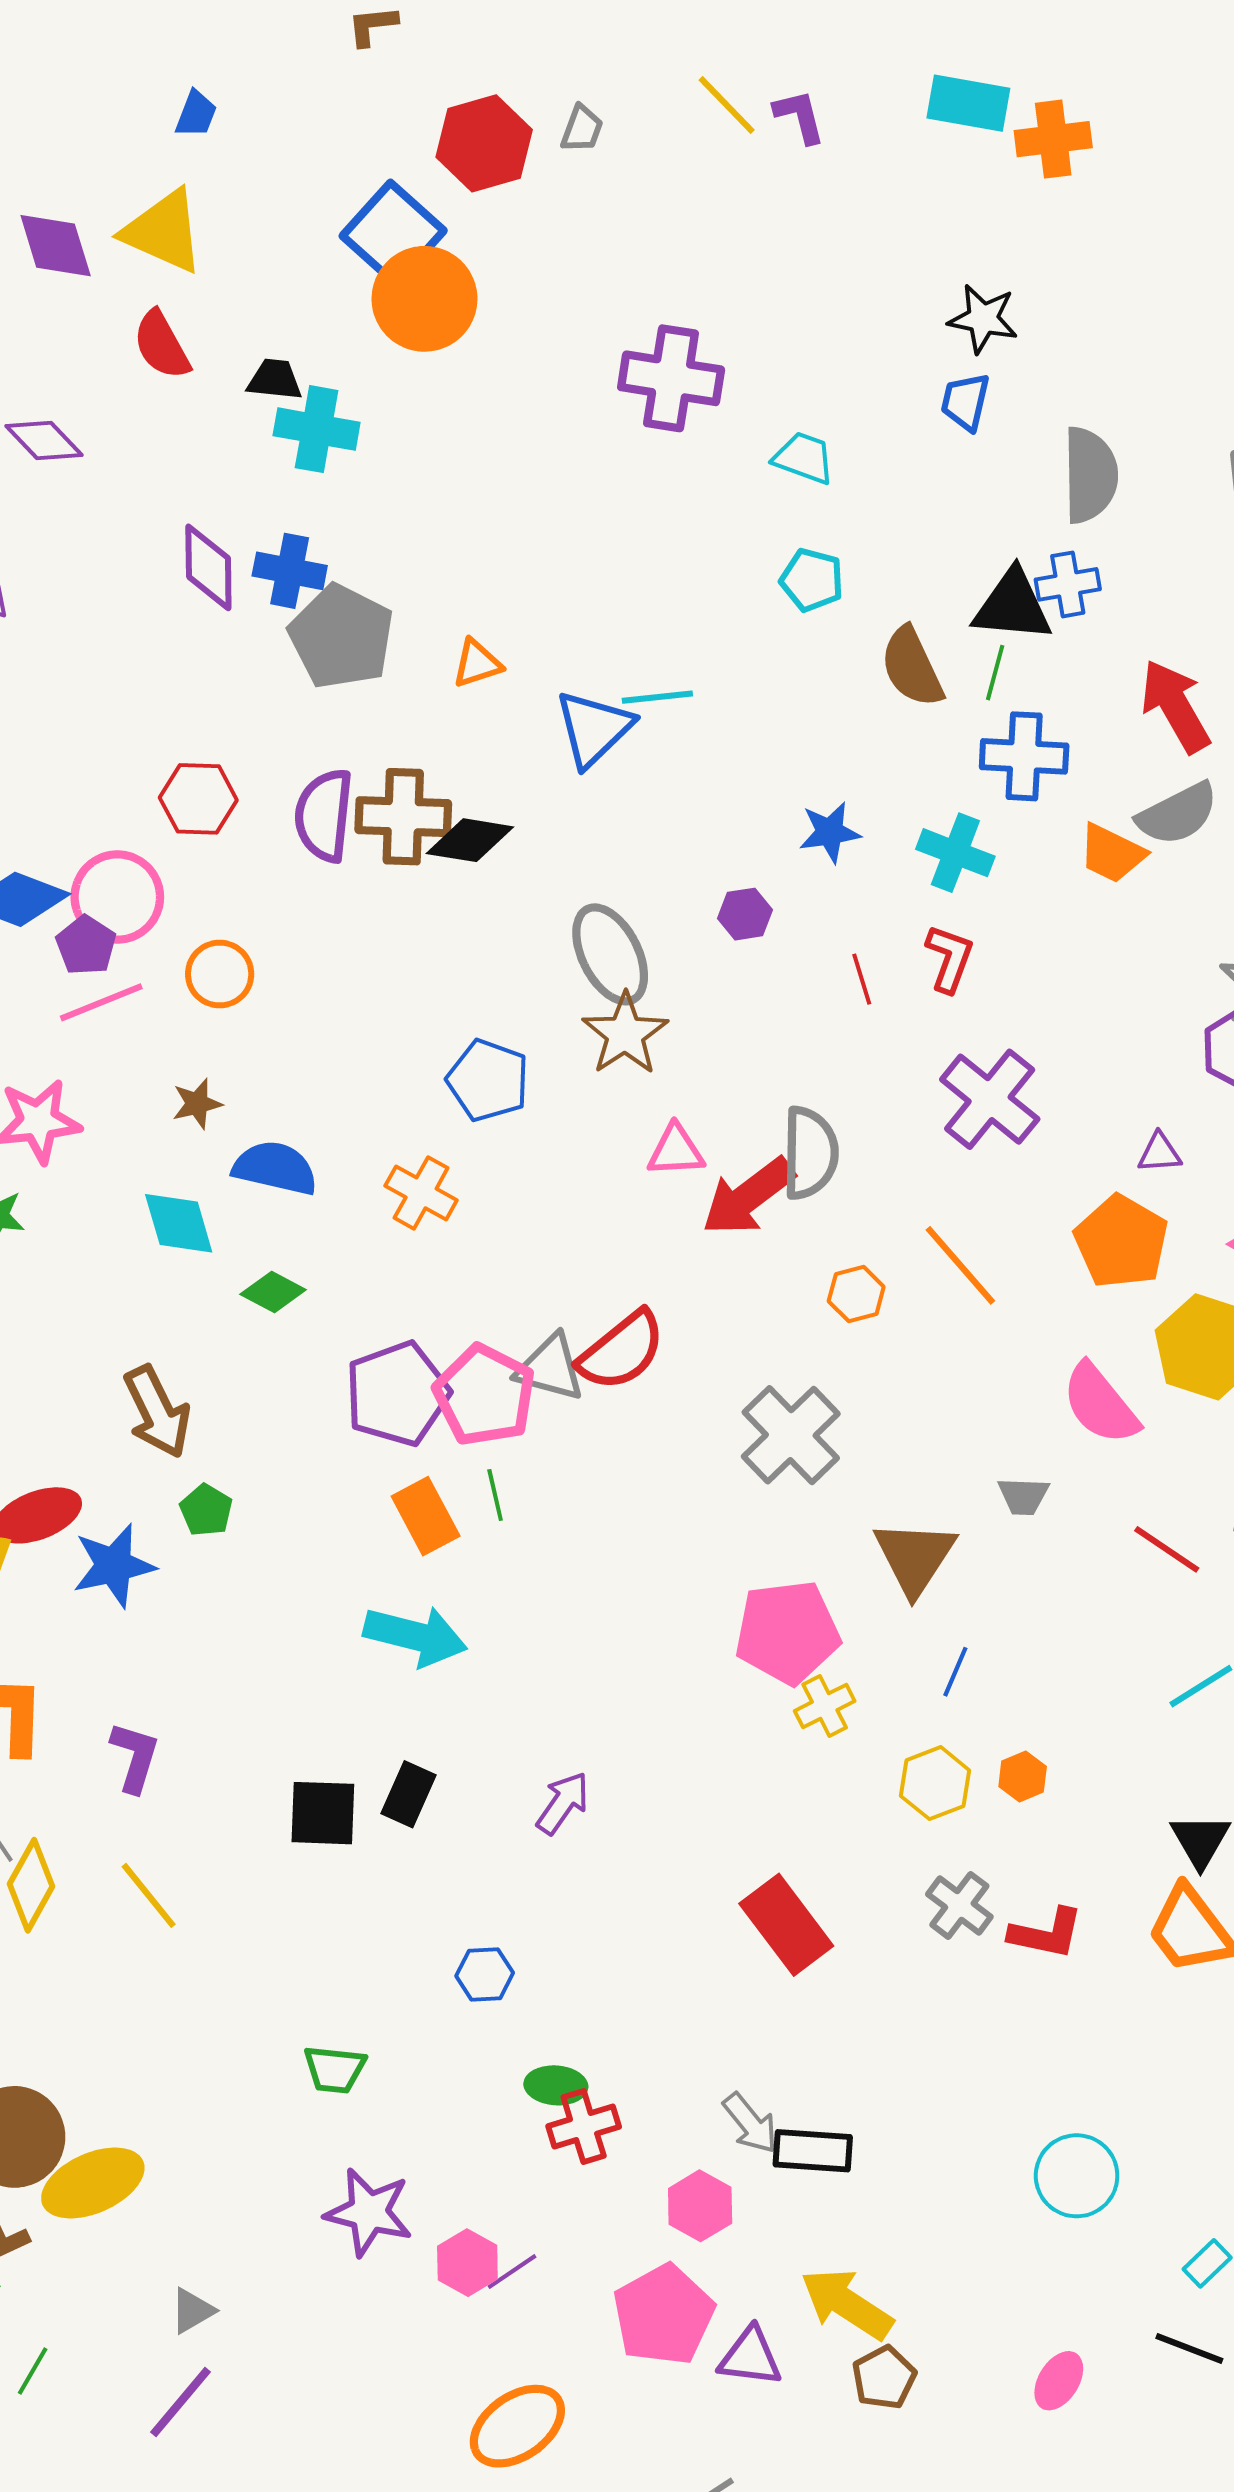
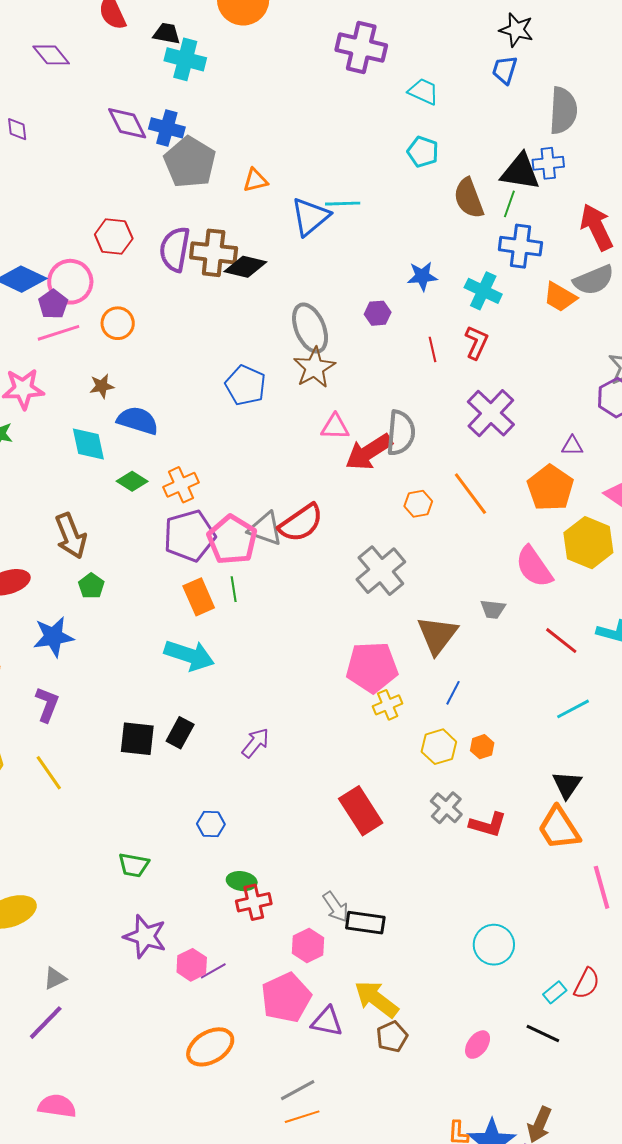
purple diamond: (208, 567) -> (127, 123), turned -30
orange cross: (421, 1193) -> (181, 485), moved, turned 32
blue star: (114, 1566) -> (53, 637), moved

